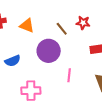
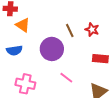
orange triangle: (27, 26) -> (23, 25), moved
pink line: (69, 75) -> (66, 78), turned -72

